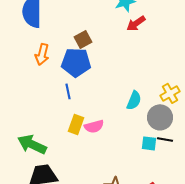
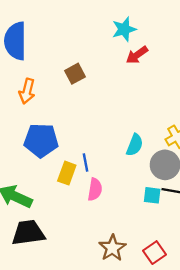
blue pentagon: (76, 62) -> (41, 140), moved
blue line: (68, 91) -> (86, 163), moved
pink semicircle: (94, 126) -> (95, 189), moved, turned -66

